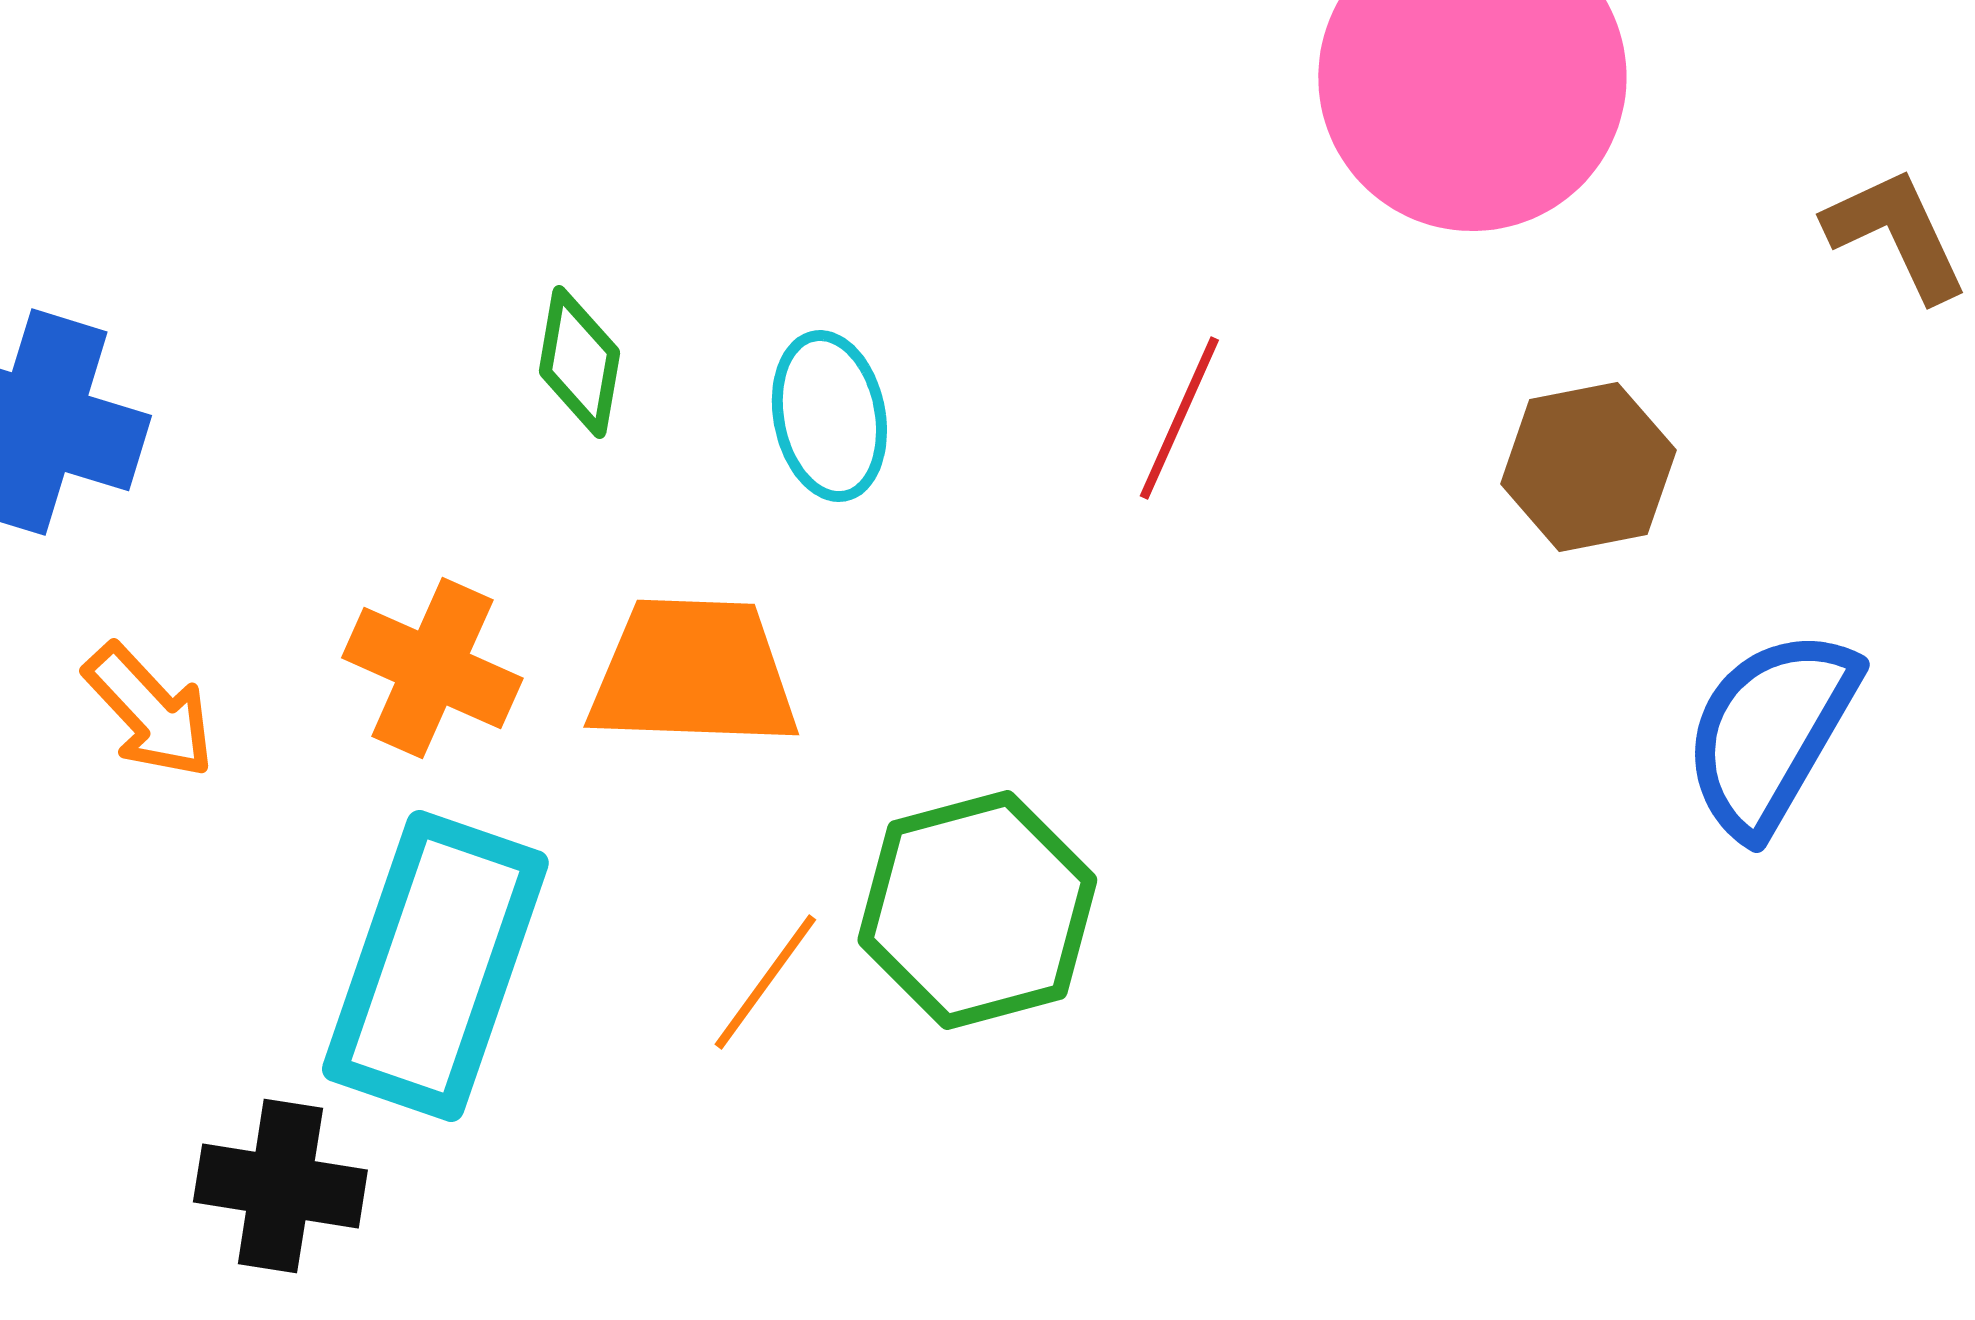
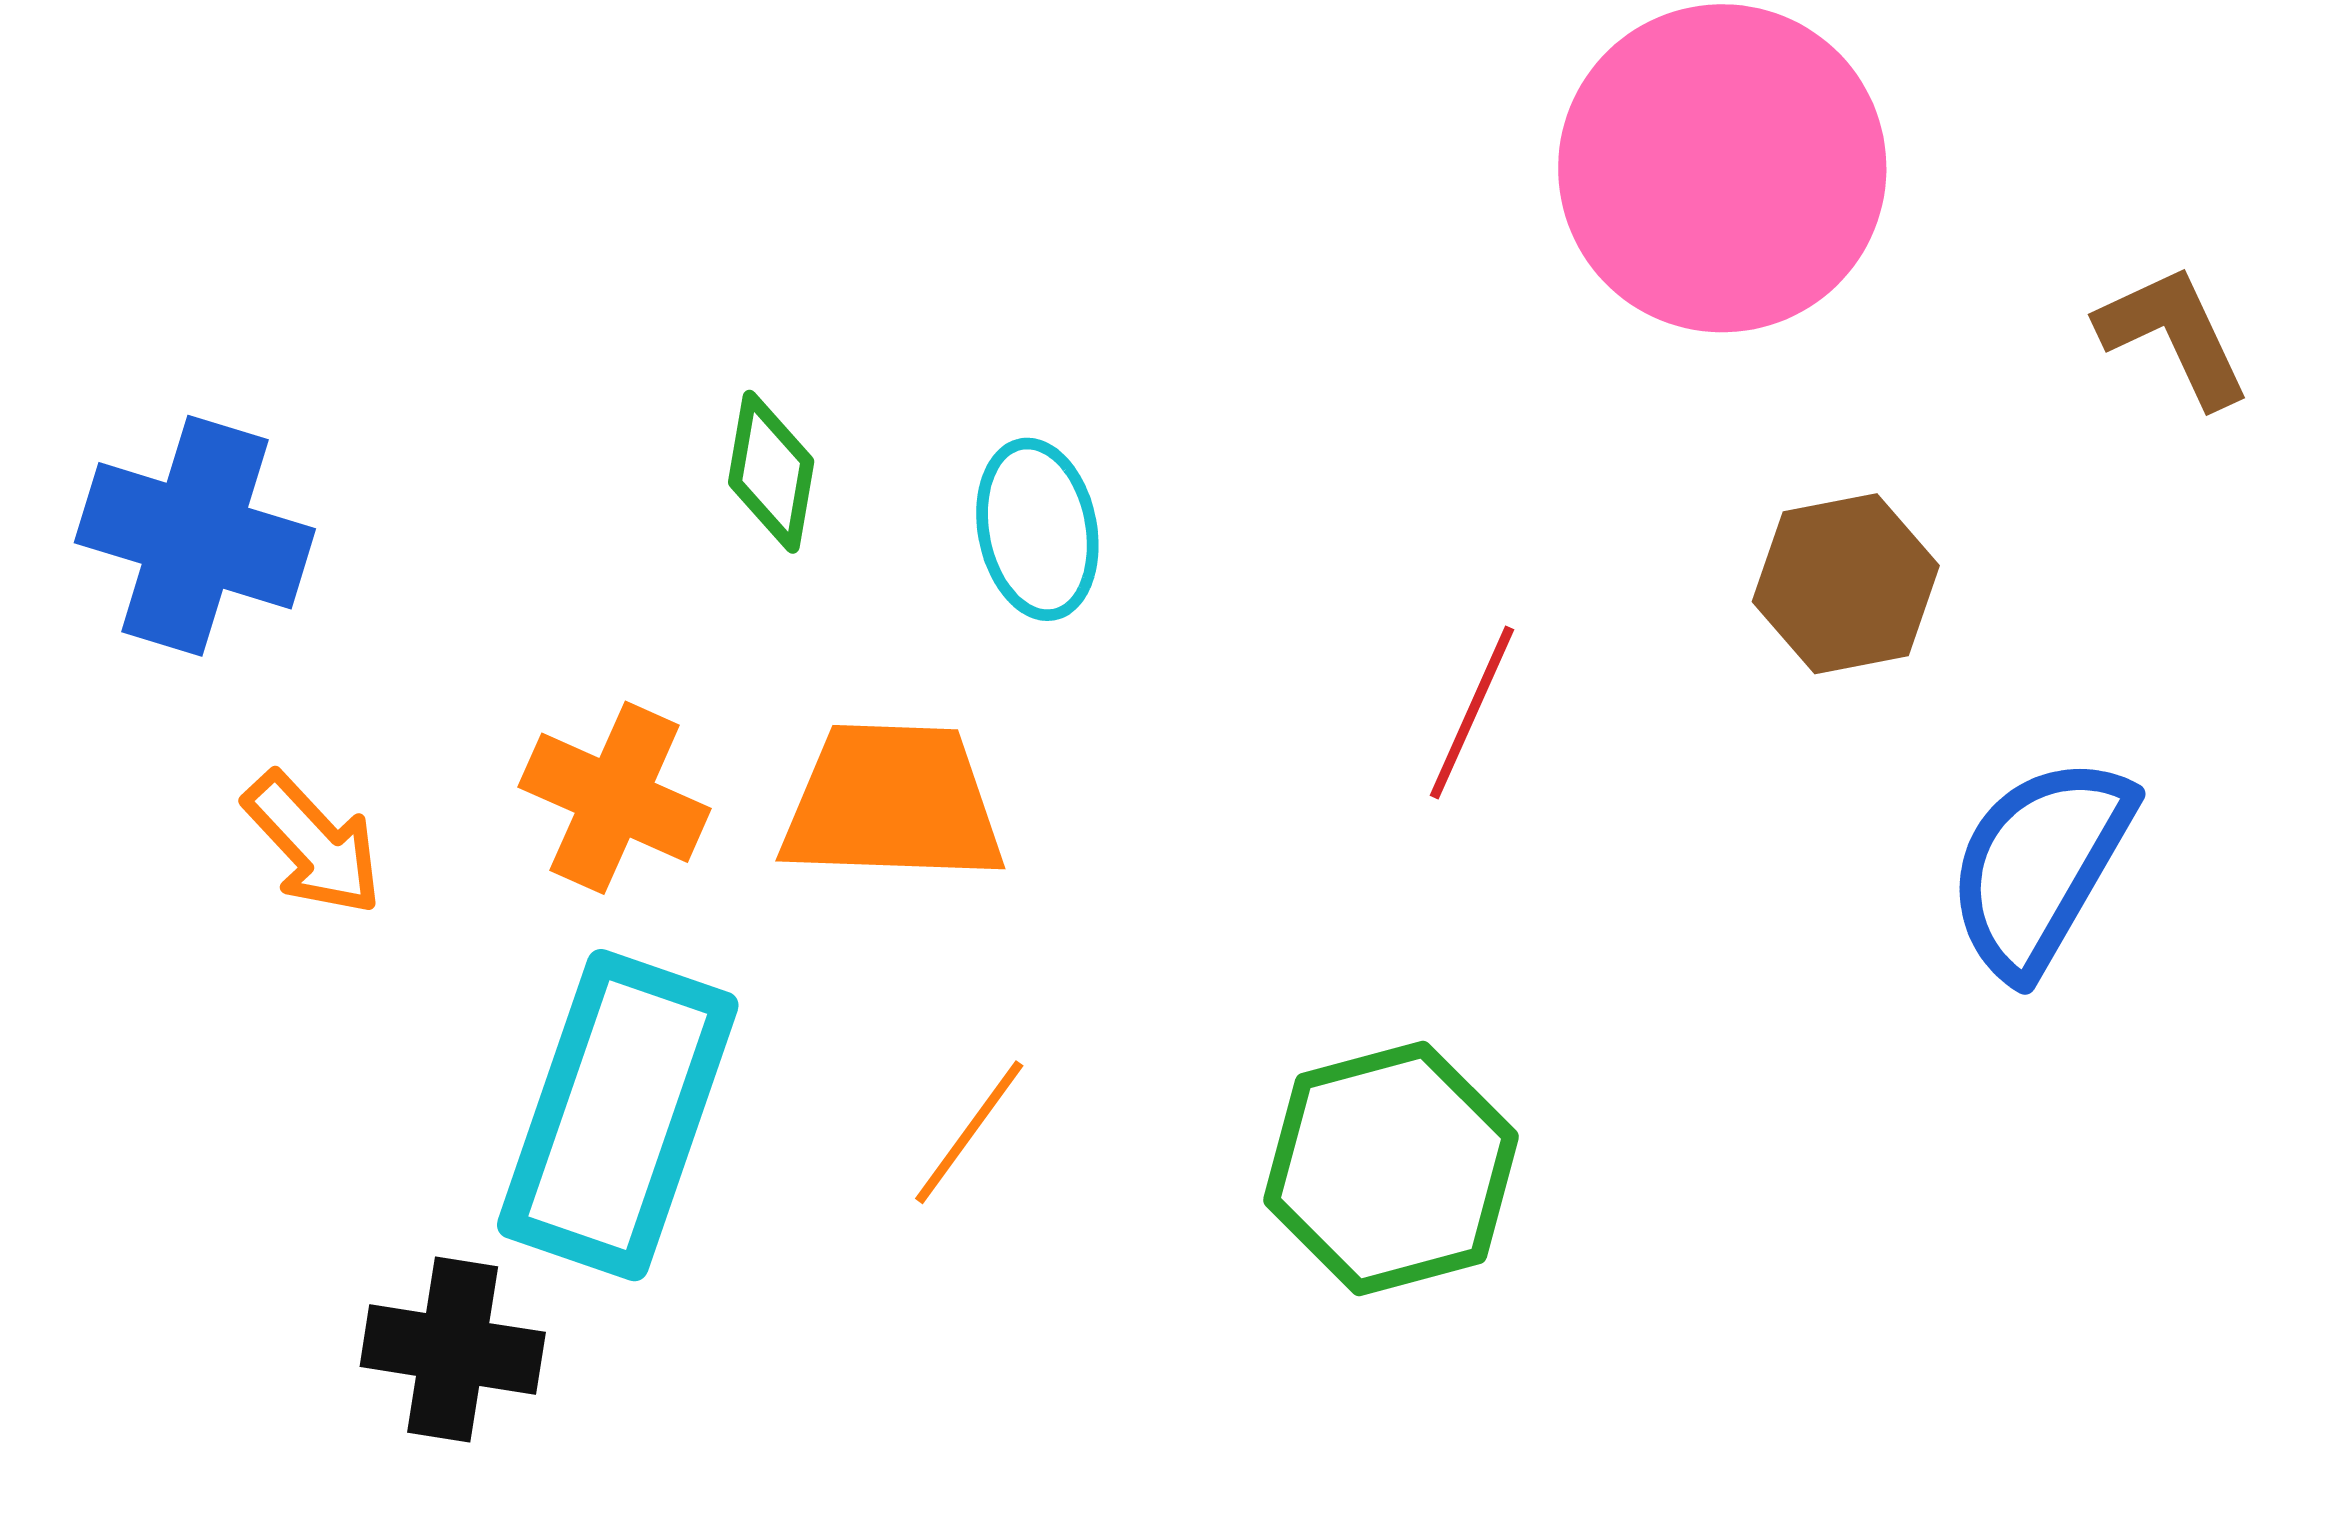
red line: (1179, 418) -> (1472, 713), moved
green hexagon: (977, 910) -> (1391, 1168), moved

